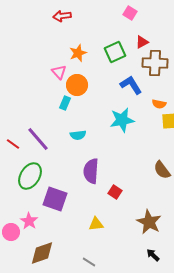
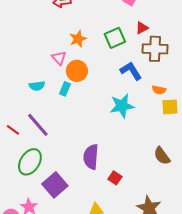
cyan semicircle: (78, 135) -> (37, 86), moved
purple square: (55, 199) -> (55, 185), turned 30

